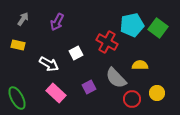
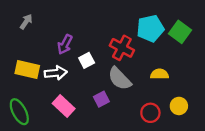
purple arrow: (57, 22) -> (65, 44), moved
yellow rectangle: (18, 45) -> (27, 69), moved, size x1.5
white arrow: (49, 64) -> (56, 73), turned -36
gray semicircle: (116, 78) -> (120, 79), moved

